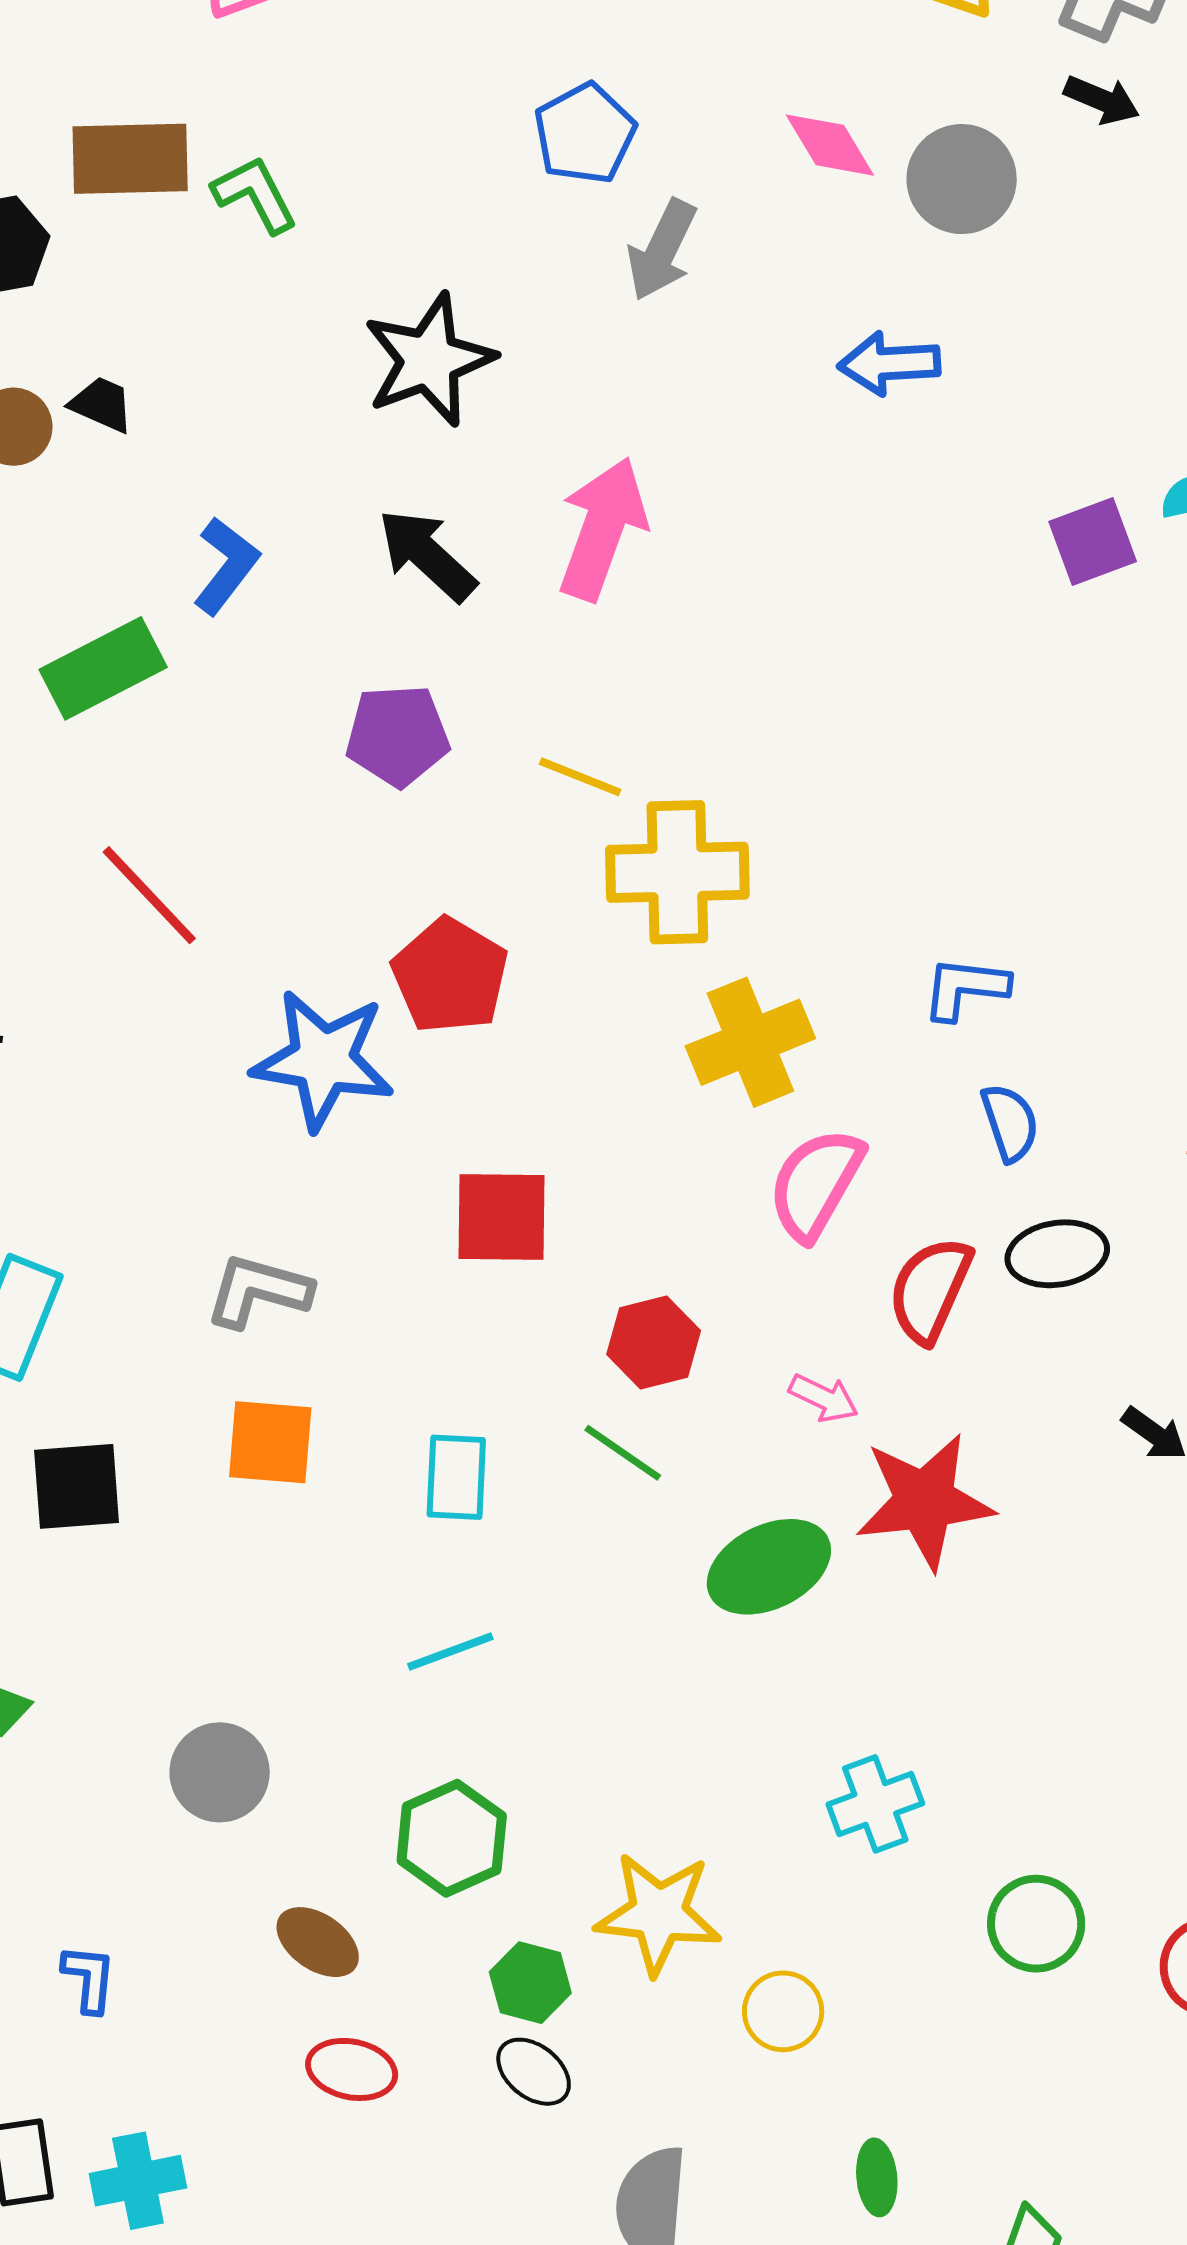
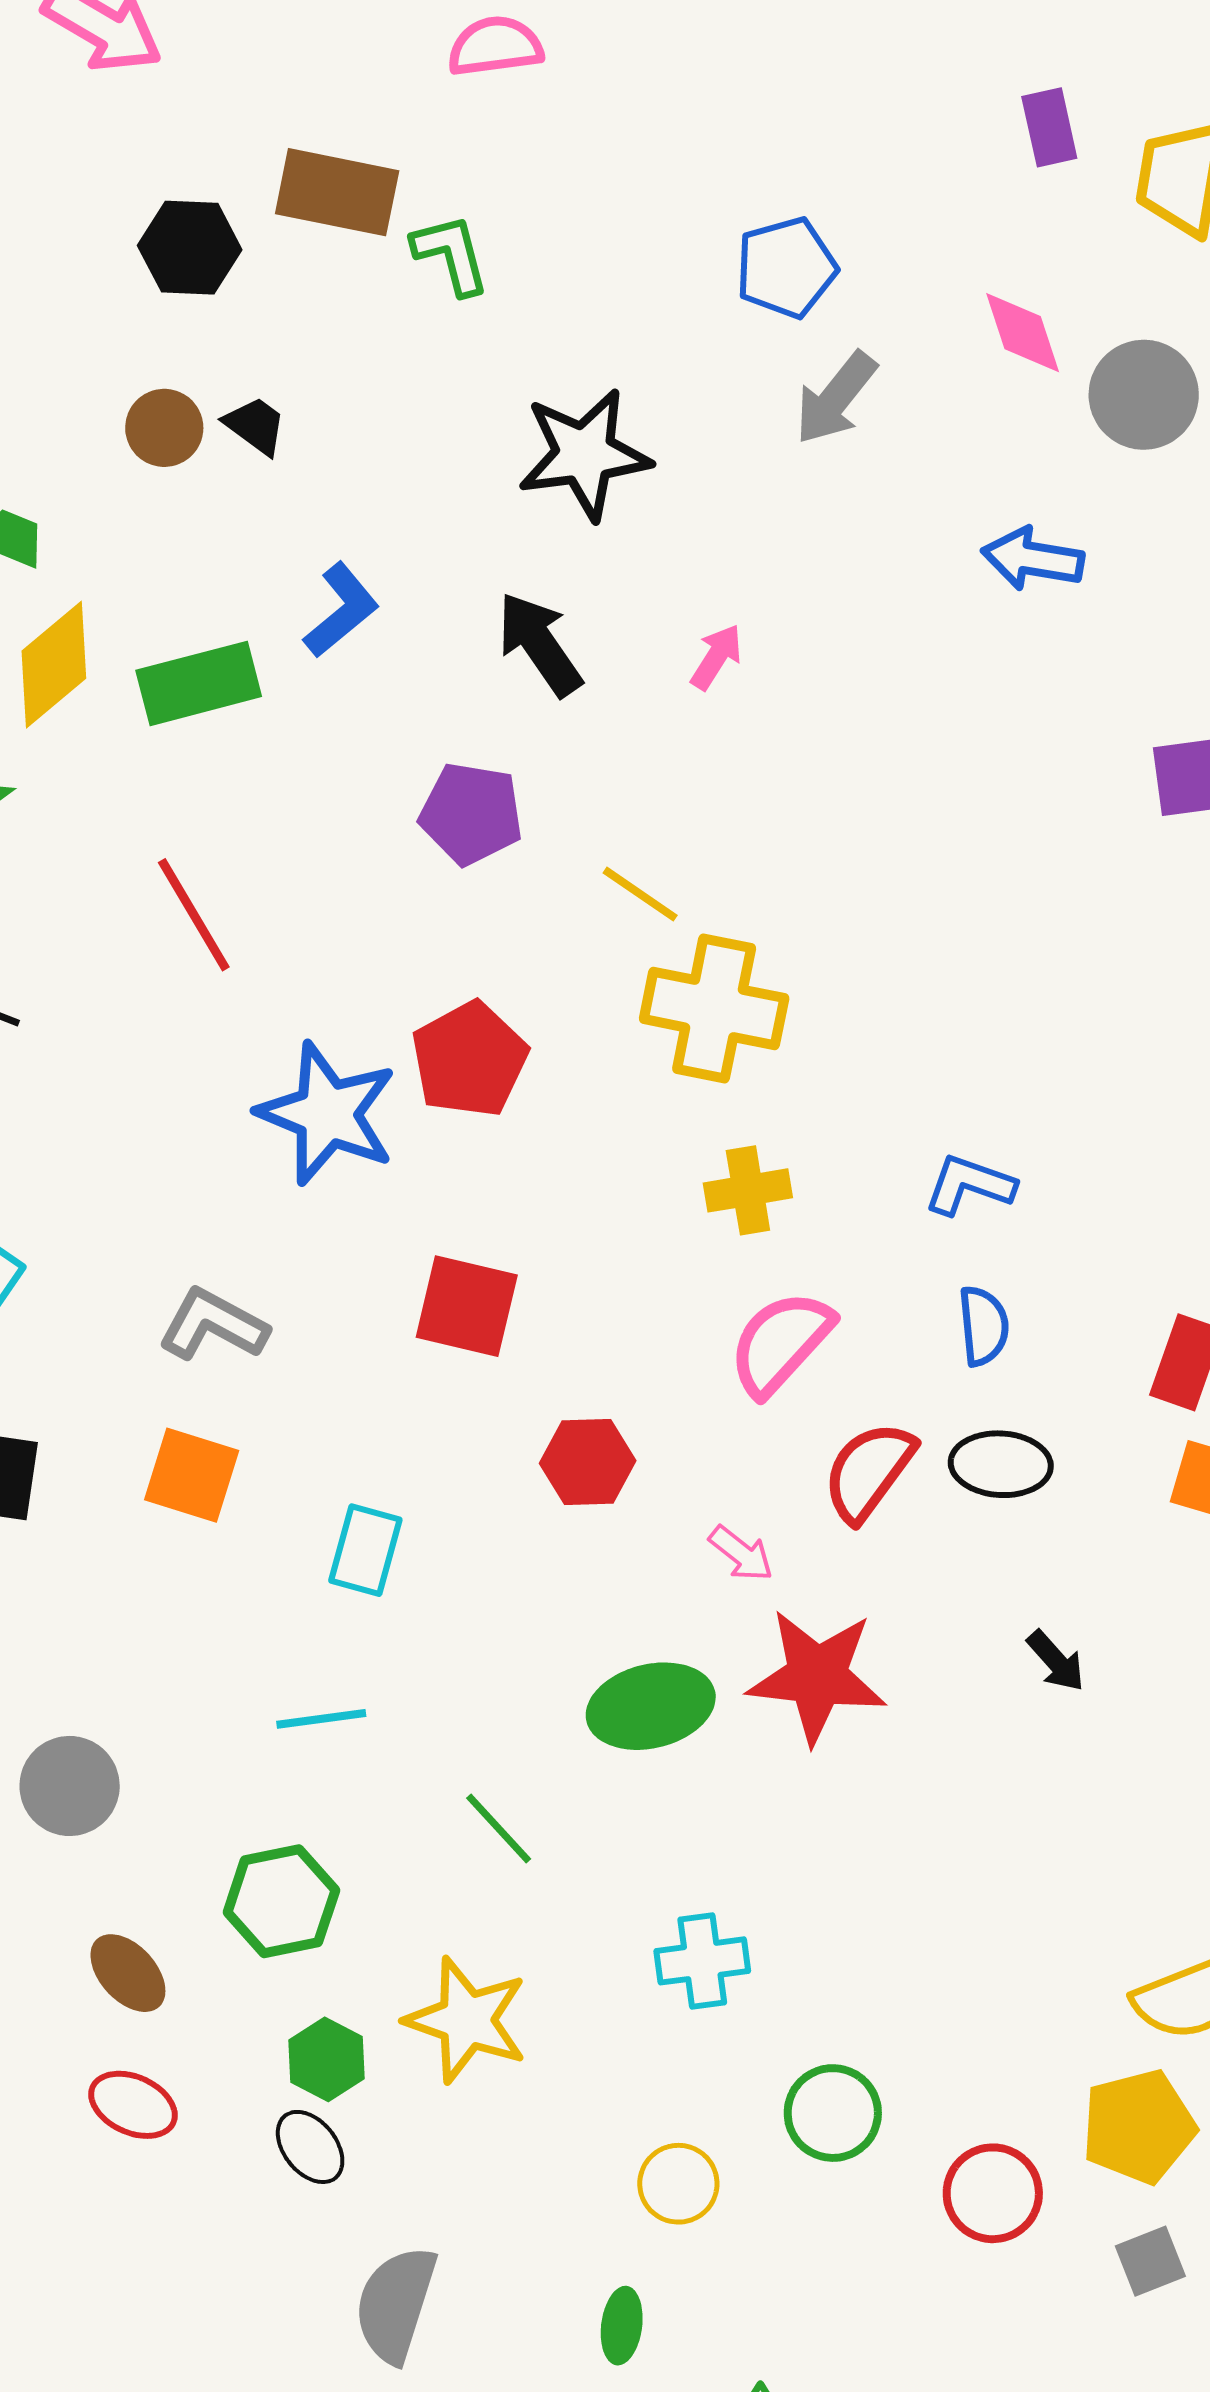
pink arrow: (602, 529) -> (716, 657), size x0.5
yellow cross: (750, 1042) -> (748, 1190), size x0.7
green line: (623, 1453) -> (499, 1829), moved
yellow circle: (783, 2011) -> (678, 2184), moved

